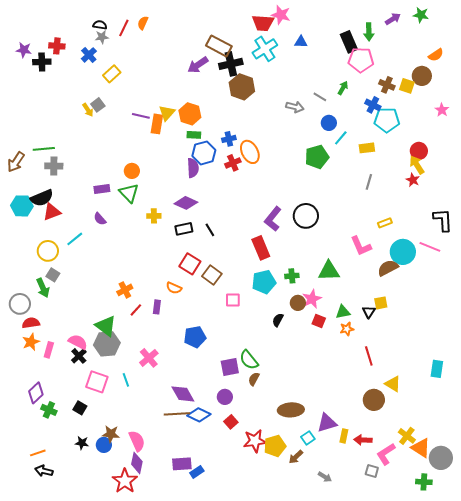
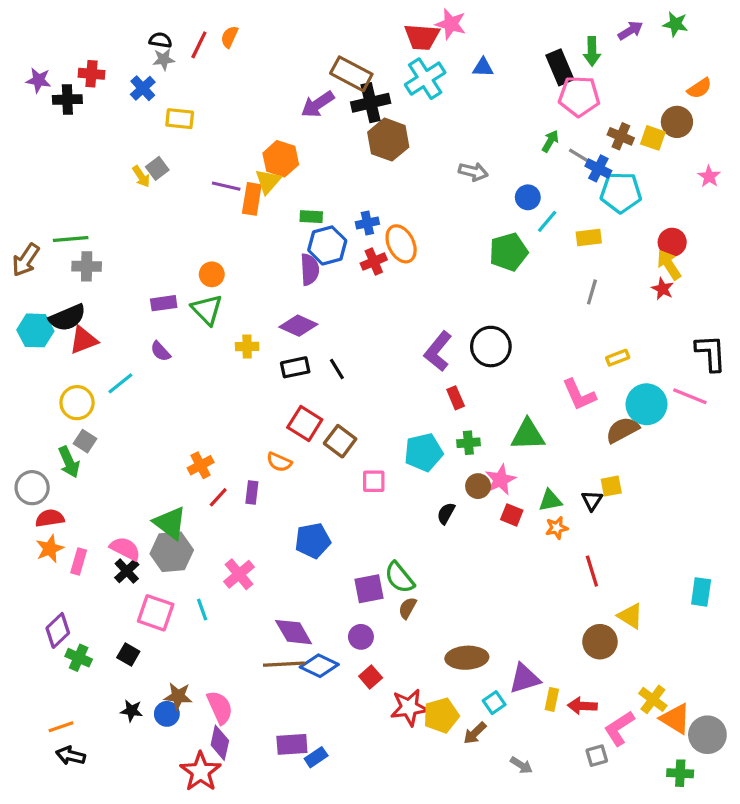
yellow rectangle: (112, 74) -> (180, 119), turned 48
gray line: (320, 97) -> (579, 156), moved
orange hexagon: (190, 114) -> (281, 159), moved
red rectangle: (261, 248) -> (456, 398), moved, size x0.6
gray square: (372, 471) -> (597, 756), turned -32

